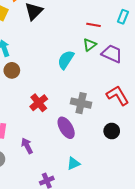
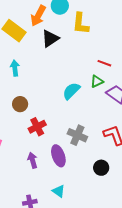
brown circle: (12, 70) -> (20, 104), moved
purple arrow: (27, 146) -> (33, 160), moved
cyan triangle: (74, 163) -> (59, 191), turned 48

